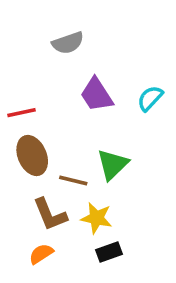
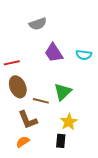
cyan semicircle: (150, 98) -> (84, 55), turned -126
yellow star: (97, 218) -> (69, 122), moved, turned 30
black rectangle: (109, 252) -> (61, 141), turned -64

